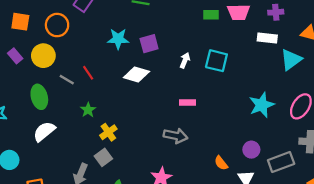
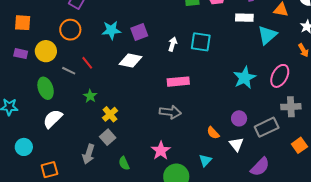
orange circle: (57, 25) -> (70, 30), moved
purple rectangle: (15, 56) -> (21, 54), turned -32
pink rectangle: (187, 103) -> (178, 82), size x1.5

